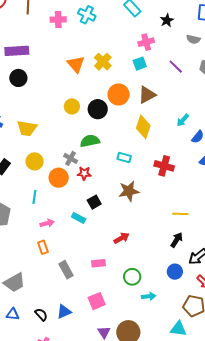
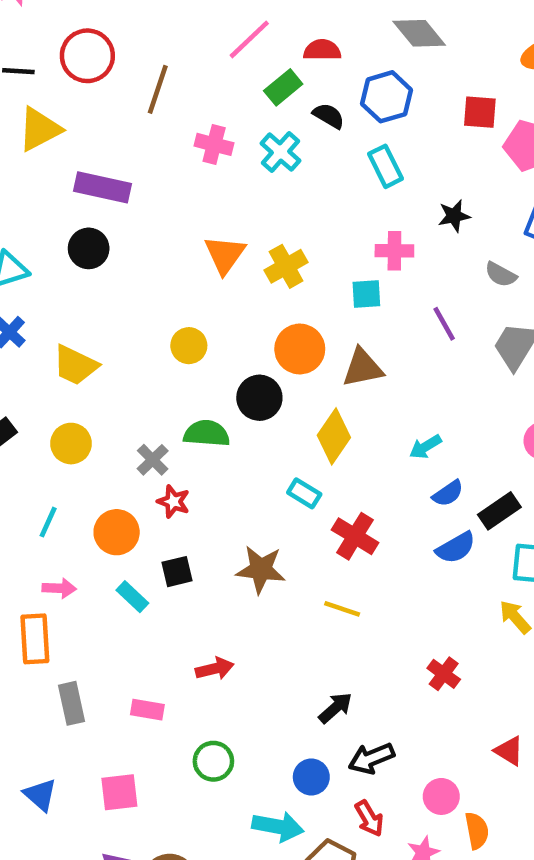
black circle: (98, 109) -> (259, 398), moved
cyan rectangle: (124, 157) -> (304, 493), moved
orange circle: (59, 178) -> (117, 532), moved
yellow line: (180, 214) -> (342, 609), moved
orange rectangle: (43, 247) -> (35, 639), size x1.5
cyan arrow: (149, 296) -> (278, 827), moved, size x1.5
blue triangle: (64, 312) -> (40, 795), turned 49

